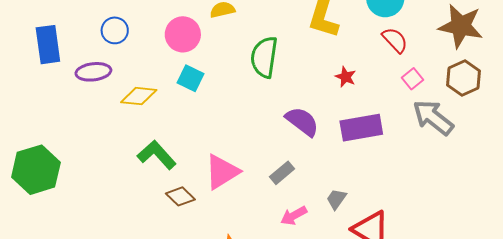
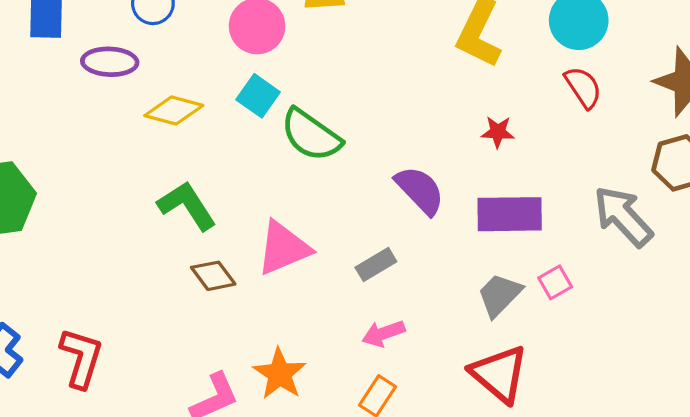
green semicircle: (264, 57) -> (311, 135), moved, turned -72
red star: (345, 77) -> (498, 132), turned -30
pink square: (413, 79) -> (555, 282), moved
gray trapezoid: (336, 199) -> (500, 295), moved, size x1.4

